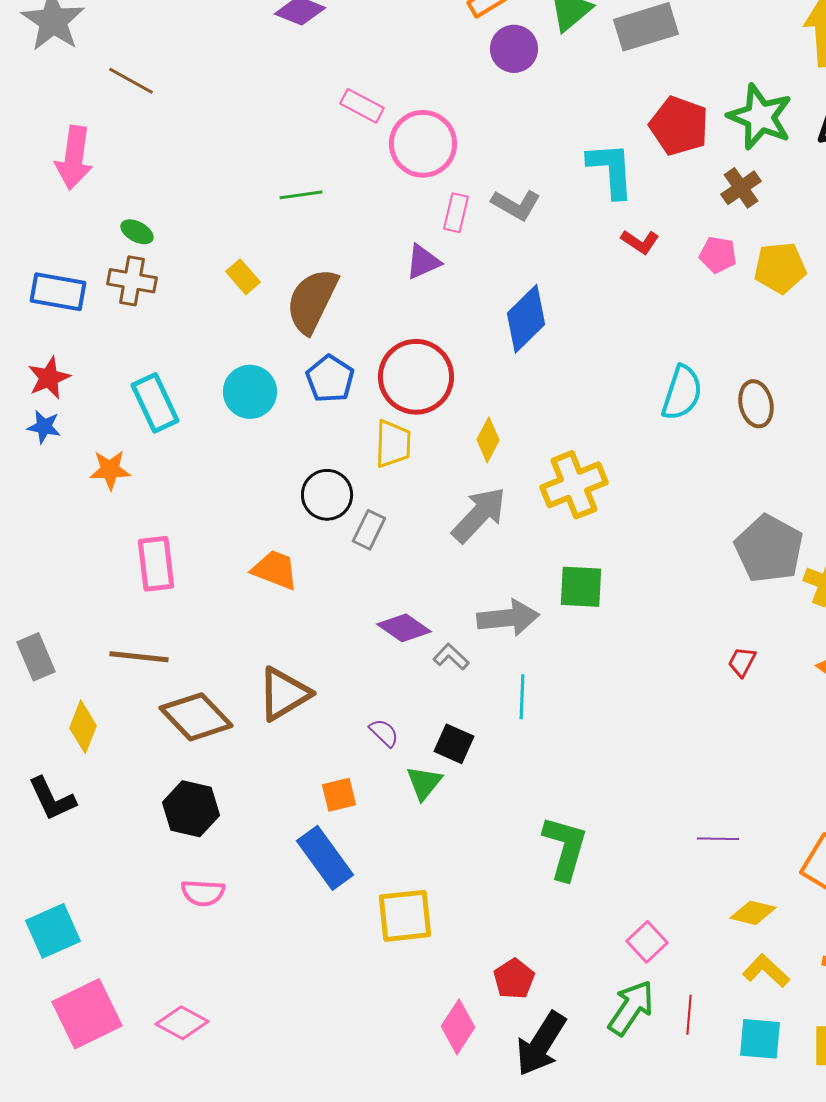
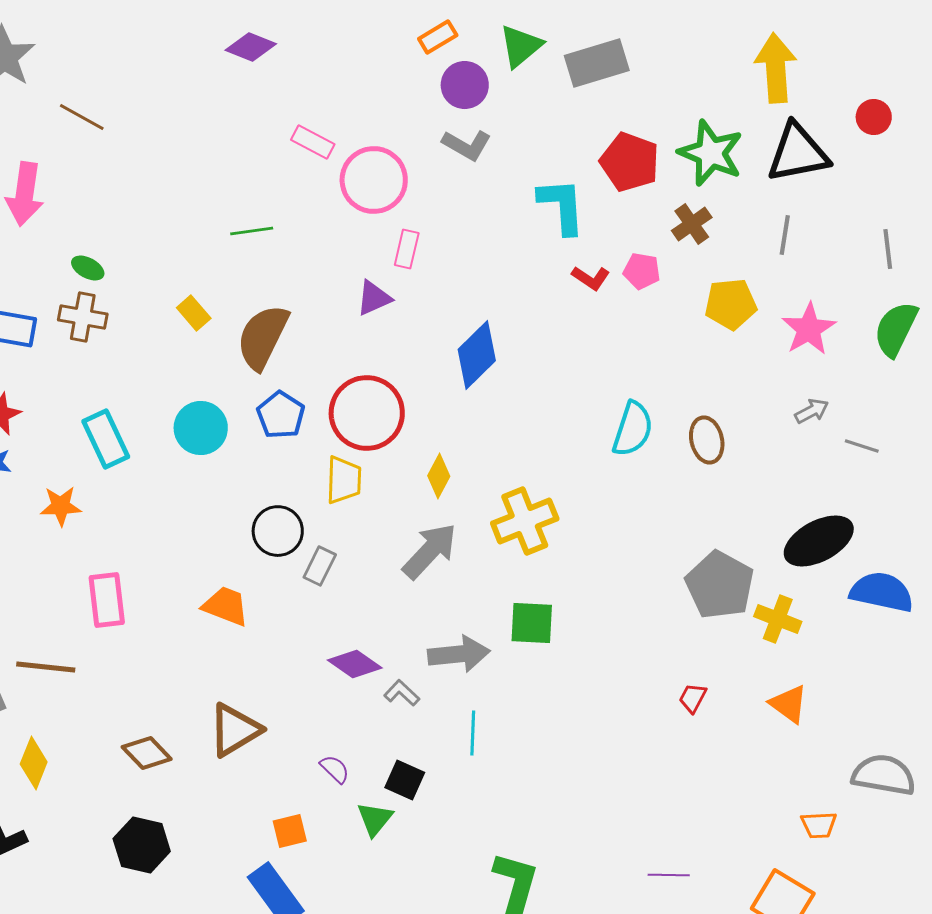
gray L-shape: (516, 205) -> (467, 145), moved
pink pentagon: (718, 255) -> (642, 271), moved
brown line: (139, 657) -> (46, 667), moved
brown diamond: (196, 717) -> (147, 753), size x0.7

